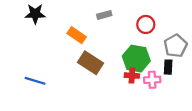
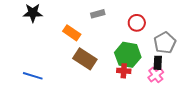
pink cross: (152, 80) -> (156, 75), moved, turned -35

